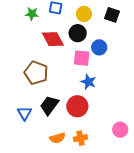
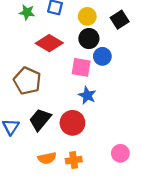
black square: (112, 15) -> (120, 20), turned 35
black circle: (78, 33) -> (89, 39), moved
red diamond: (53, 39) -> (49, 43), turned -35

